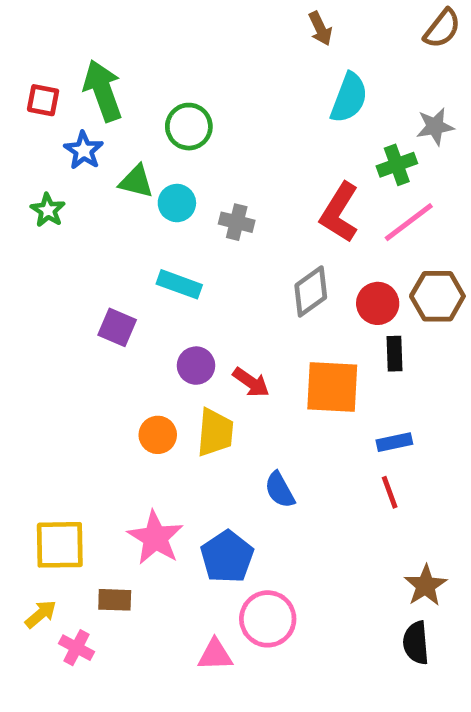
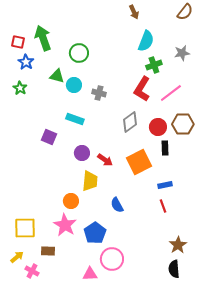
blue star: (84, 150) -> (26, 62), moved
green cross: (397, 165) -> (154, 65), moved
orange square: (332, 387) -> (139, 162), turned -30
orange circle: (158, 435) -> (71, 201), moved

